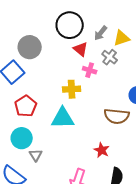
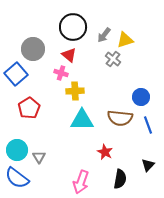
red triangle: (81, 49) -> (69, 55), moved
pink cross: (90, 70) -> (61, 73), moved
cyan triangle: (63, 118) -> (82, 120), moved
cyan circle: (22, 138) -> (17, 150), moved

